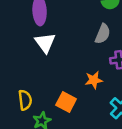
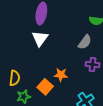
orange star: (94, 80) -> (61, 75), moved

